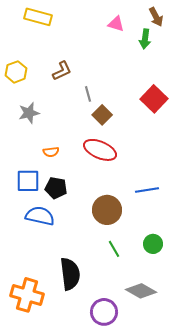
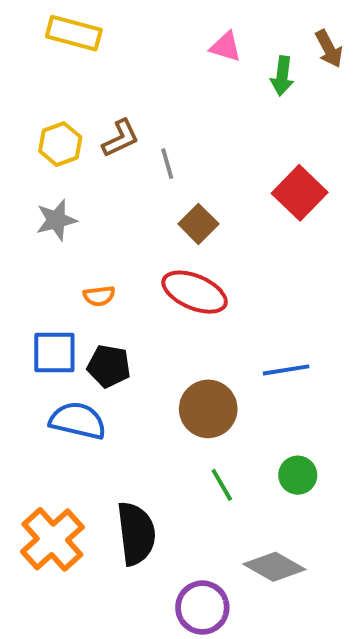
brown arrow: (156, 17) -> (329, 49), moved
yellow hexagon: (16, 72) -> (60, 144), moved
gray line: (88, 94) -> (167, 164), moved
orange cross: (27, 295) -> (52, 539), moved, turned 32

